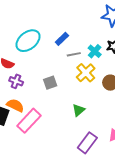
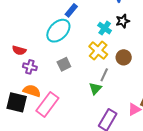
blue rectangle: (62, 39) -> (71, 10), moved
cyan ellipse: (28, 41) -> (58, 31), moved
gray line: (74, 54) -> (104, 75), moved, turned -48

